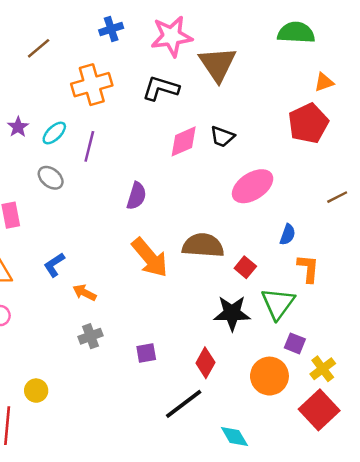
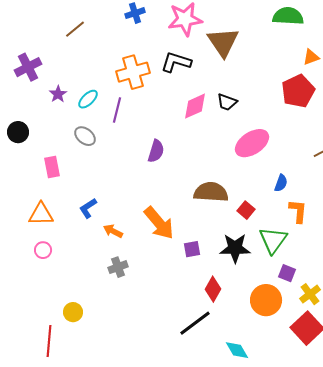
orange cross: (92, 85) -> (133, 72), moved
orange arrow: (150, 258) -> (159, 223), moved
purple square: (146, 353) -> (192, 249), moved

